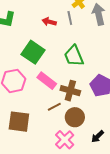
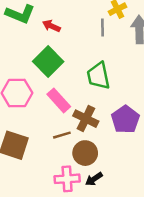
red arrow: (49, 22) -> (51, 26), moved
black arrow: (98, 136) -> (94, 179), moved
pink cross: (65, 140) -> (67, 179), turned 30

